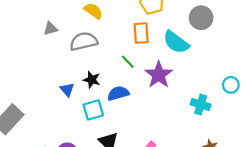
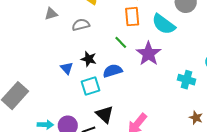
gray semicircle: (84, 41) -> (81, 25), size x0.7

